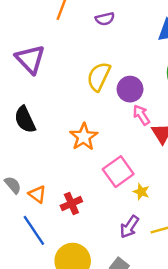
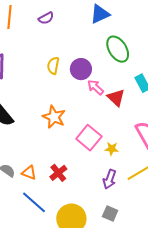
yellow semicircle: (99, 77) -> (53, 66), size x0.7

